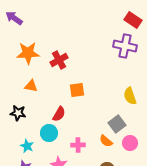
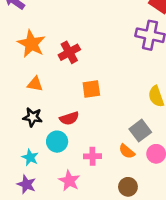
orange star: (28, 53) -> (31, 44), turned 30
black star: (18, 113) -> (33, 117), moved
red semicircle: (59, 114) -> (69, 118), turned 42

